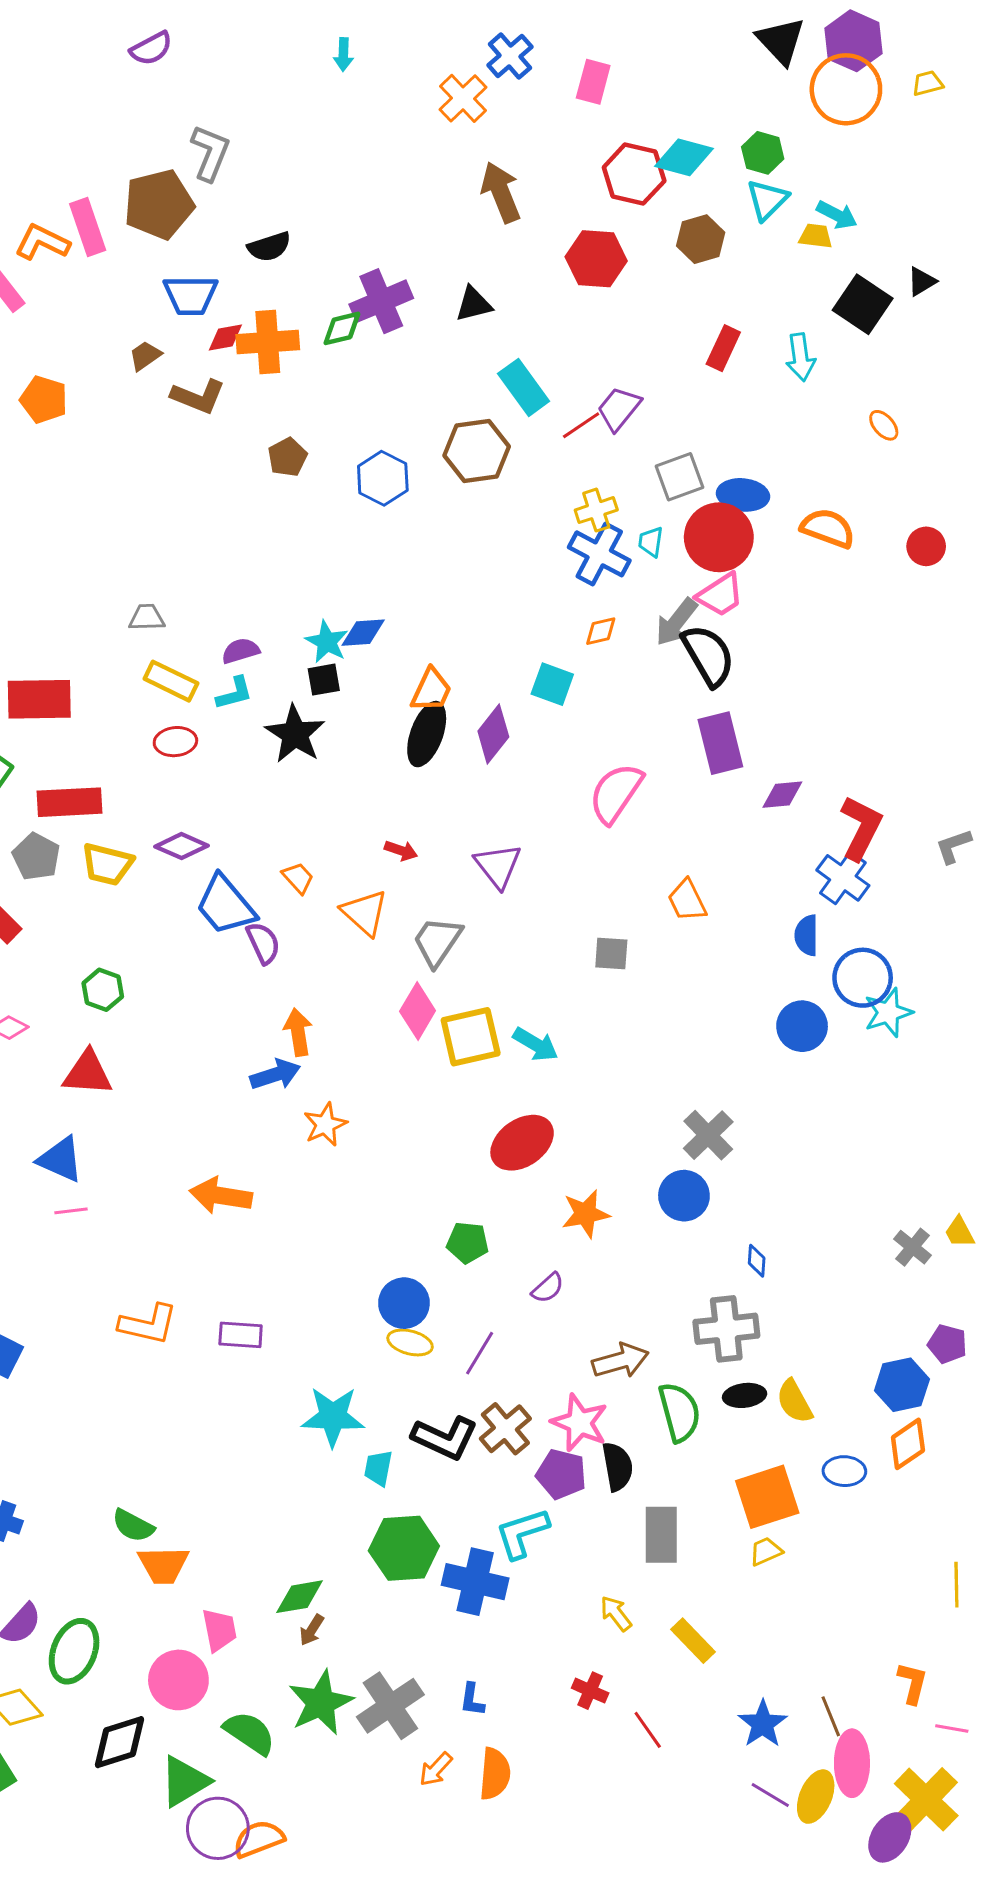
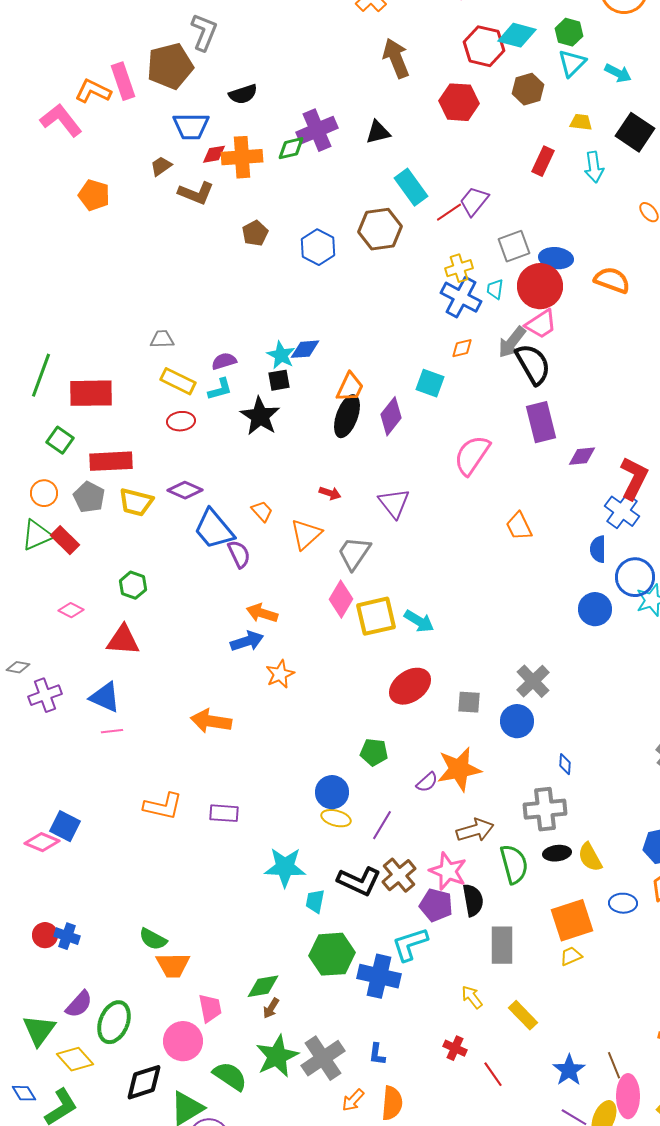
yellow trapezoid: (816, 236) -> (581, 122), moved
orange triangle: (365, 913) -> (306, 534), turned 36
gray square: (611, 953) -> (469, 702), moved
orange arrow: (298, 1032) -> (262, 613), turned -64
orange star: (586, 1214) -> (459, 769), moved, size x1.4

